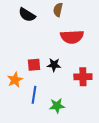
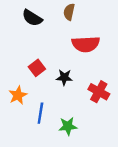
red square: (34, 65) -> (37, 68), moved, turned -32
red cross: (83, 77) -> (99, 92), turned 30

